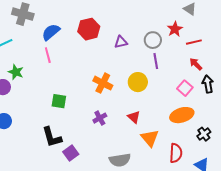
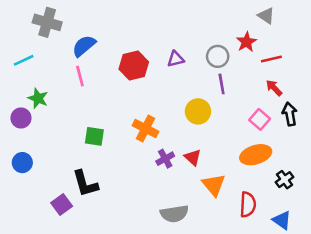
red hexagon: (89, 29) -> (134, 66), moved
orange cross: (103, 83) -> (146, 128), moved
purple cross: (100, 118) -> (165, 159), moved
purple square: (71, 153) -> (62, 205), moved

